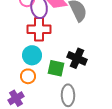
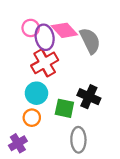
red cross: (39, 29) -> (45, 63), turned -30

